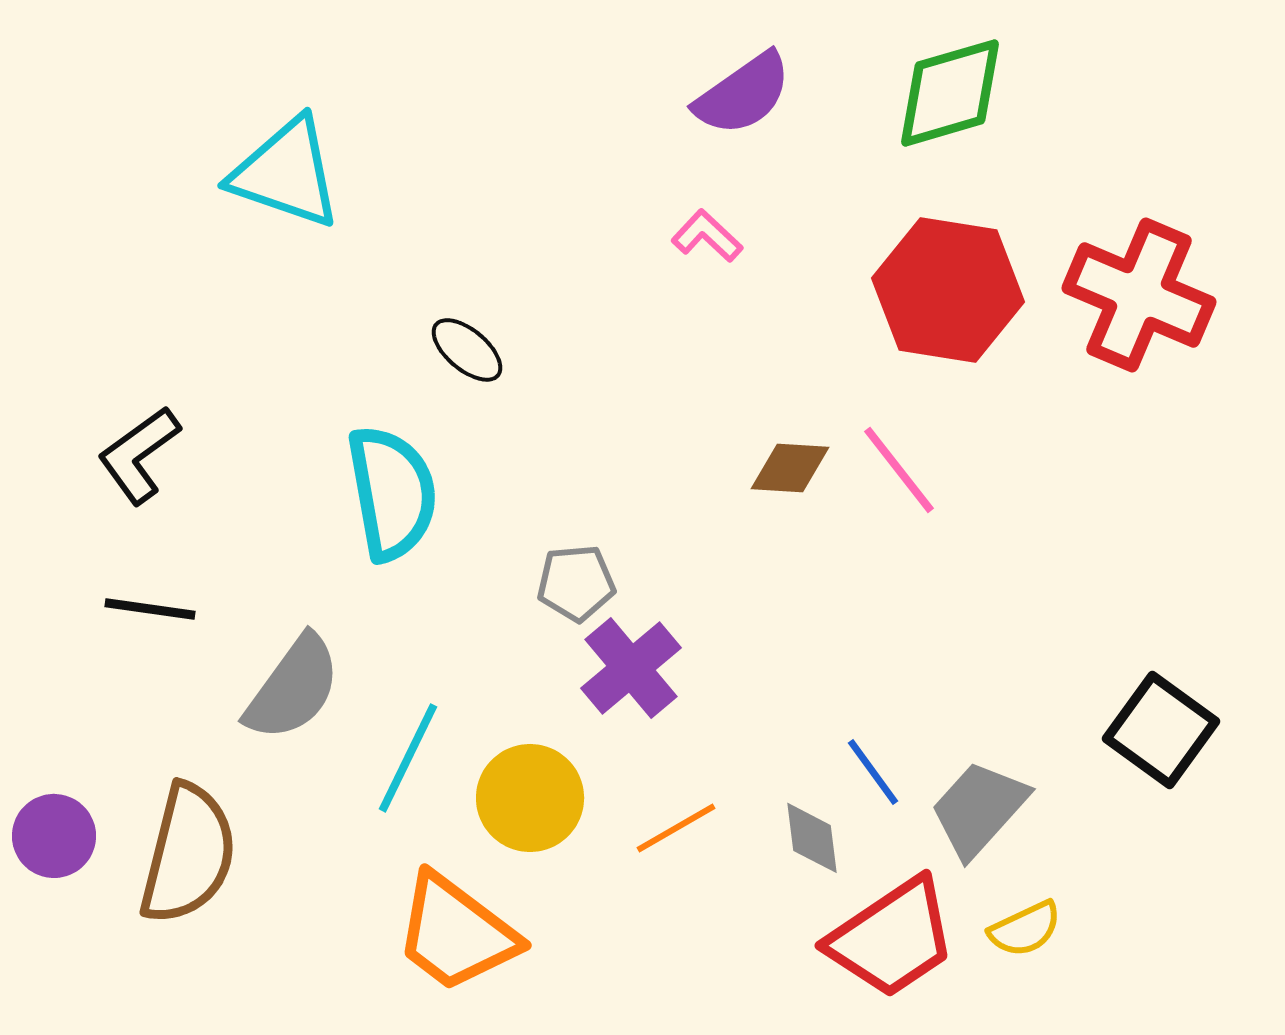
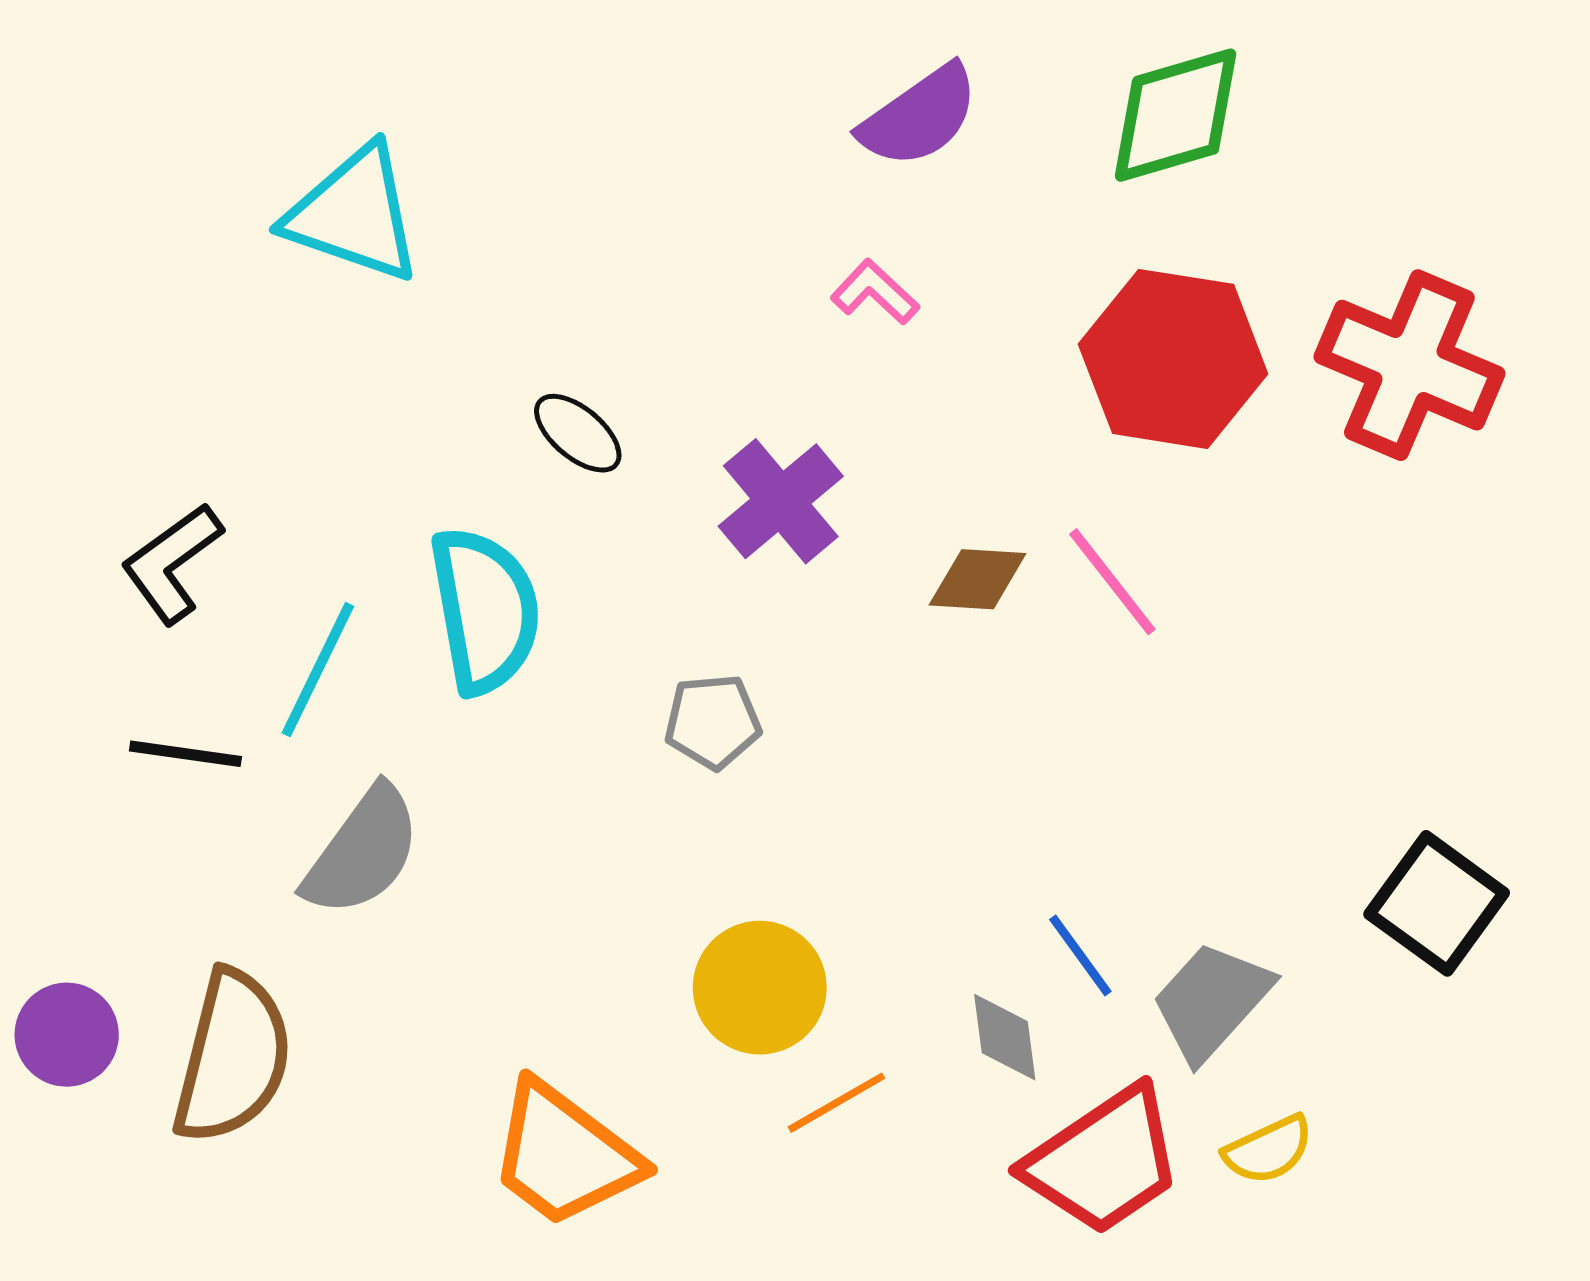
purple cross: (631, 668) -> (781, 501), moved
cyan line: (408, 758) -> (318, 670), moved
yellow circle: (530, 798) -> (760, 988), moved
orange line: (676, 828) -> (836, 1103), moved

